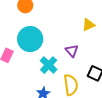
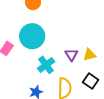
yellow triangle: (88, 25) -> (89, 55), moved

